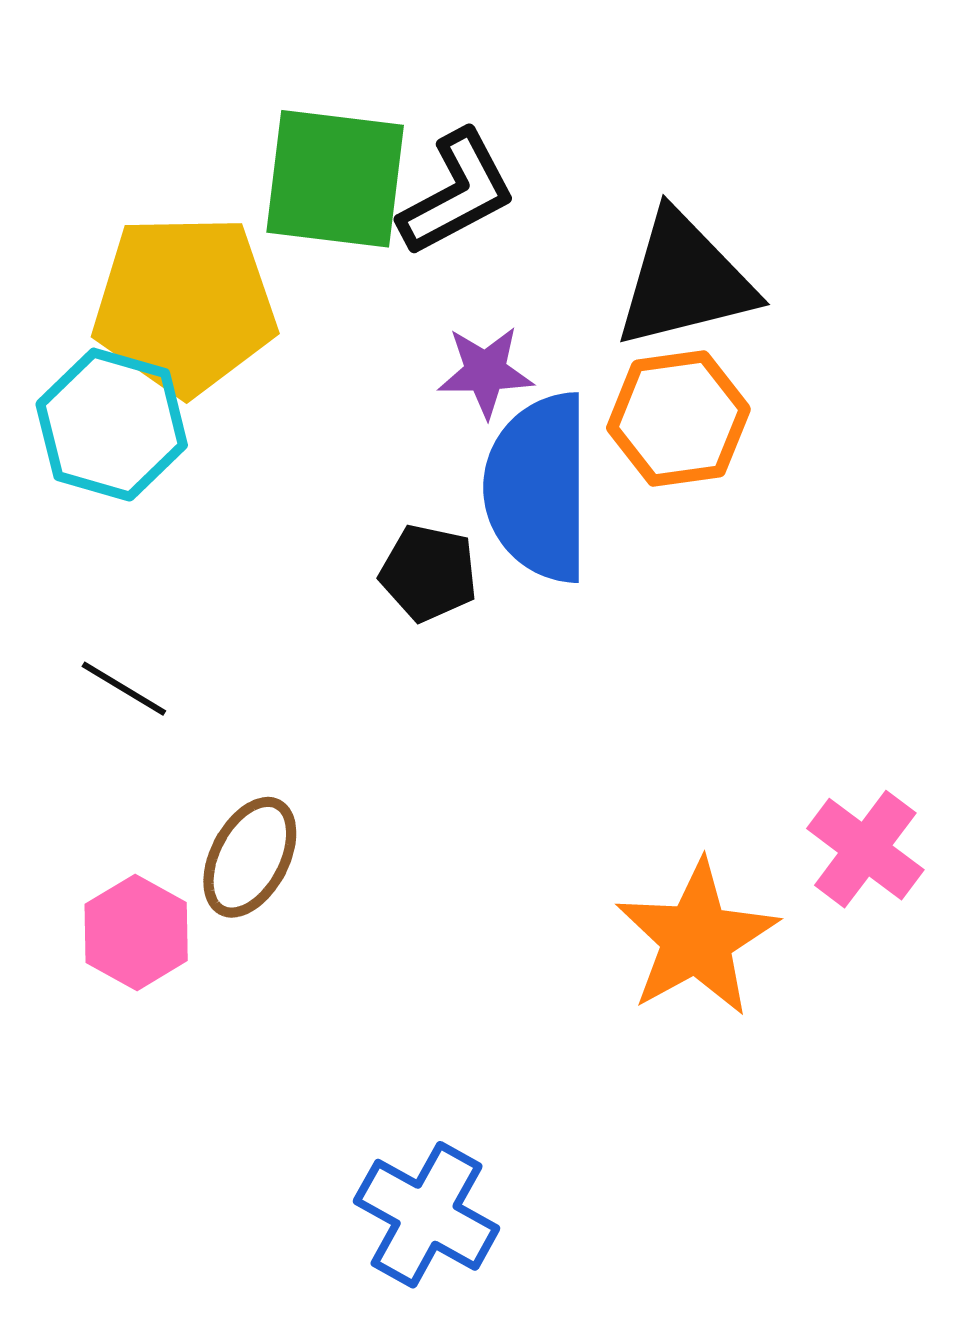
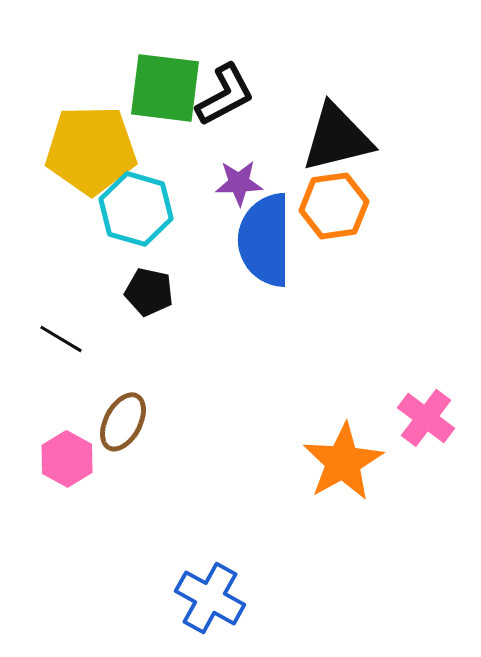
cyan hexagon: (112, 425) -> (136, 209), moved
black pentagon: (429, 573) -> (149, 292), moved

